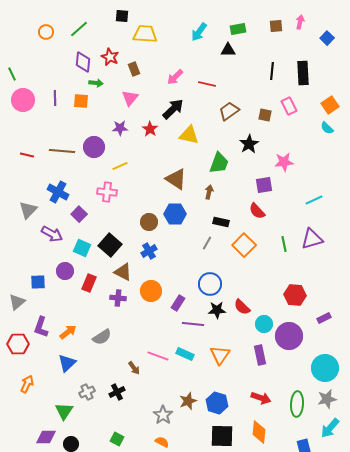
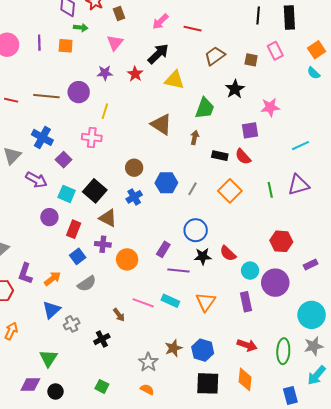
yellow line: (120, 166) -> (105, 111), turned -49
blue hexagon: (175, 214) -> (166, 183), moved
black rectangle: (221, 222) -> (220, 156), moved
blue square: (38, 282) -> (78, 256), moved, turned -35
orange circle: (151, 291) -> (127, 259), moved
gray cross: (87, 392) -> (72, 324), moved

